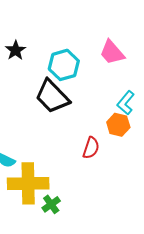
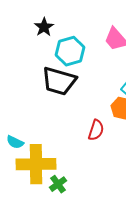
black star: (16, 50) -> (44, 27), moved
black trapezoid: (52, 96) -> (59, 81), turned -30

